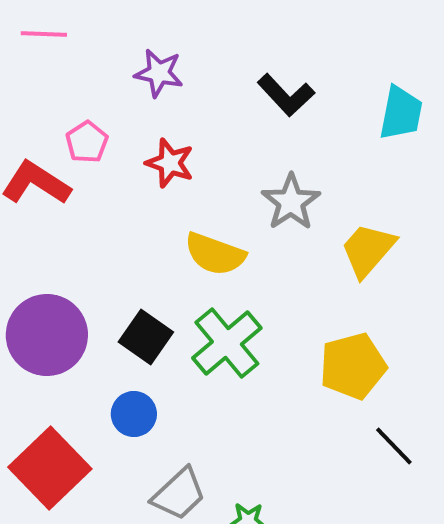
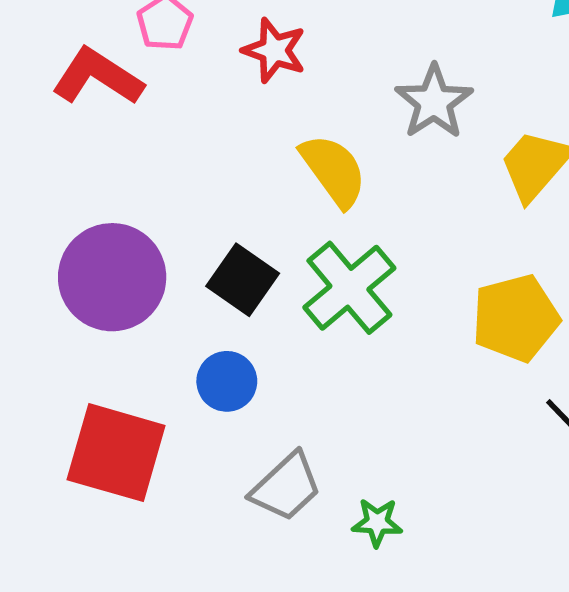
yellow semicircle: (215, 254) -> (334, 170), turned -146
red square: (50, 468) -> (116, 453), turned -30

